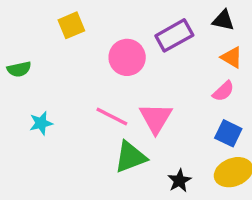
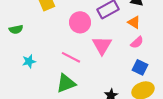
orange triangle: (232, 57) -> (134, 22), moved
pink triangle: (156, 118) -> (102, 45), moved
green triangle: (130, 157) -> (66, 83), moved

